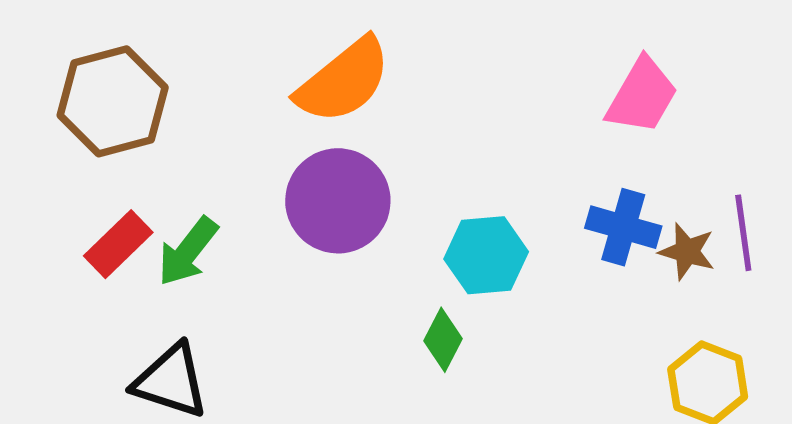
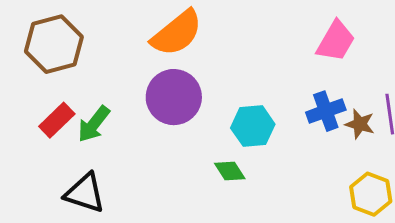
blue cross: (623, 227) -> (326, 111), turned -36
green diamond: (443, 340) -> (230, 171), turned -60

